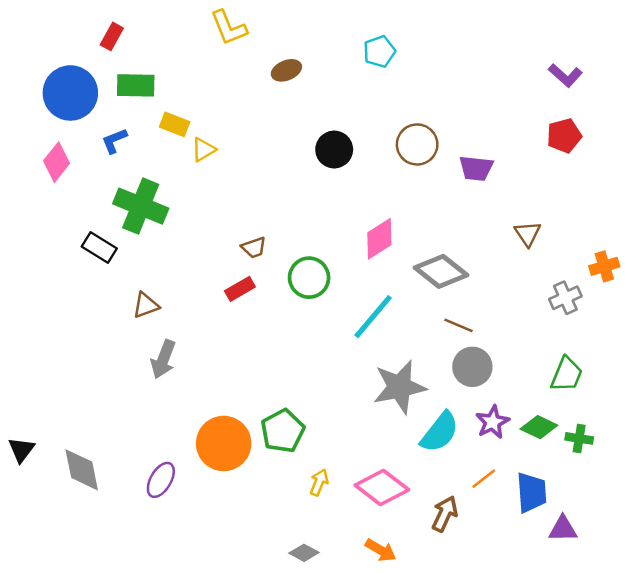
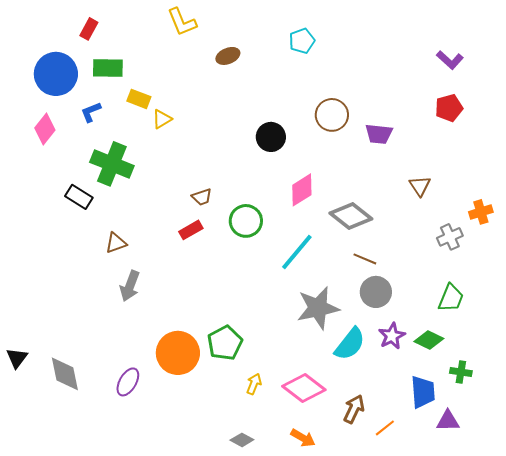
black circle: (334, 150) -> (271, 137), moved
green cross: (579, 438) -> (461, 372), moved
orange line: (484, 479) -> (385, 428), moved

